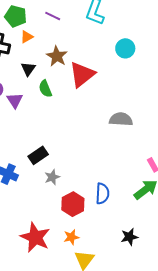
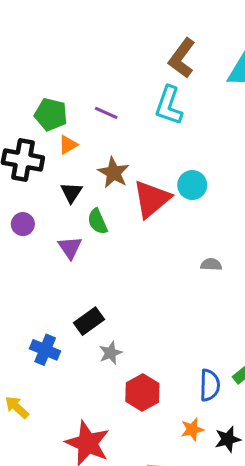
cyan circle: (125, 48) -> (192, 185), moved
purple triangle: (15, 100) -> (70, 248), moved
gray semicircle: (121, 119) -> (211, 264), size x0.6
blue semicircle: (102, 194) -> (210, 385), moved
orange star: (71, 237) -> (192, 429), moved

